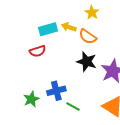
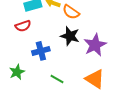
blue cross: (56, 91) -> (41, 51), moved

